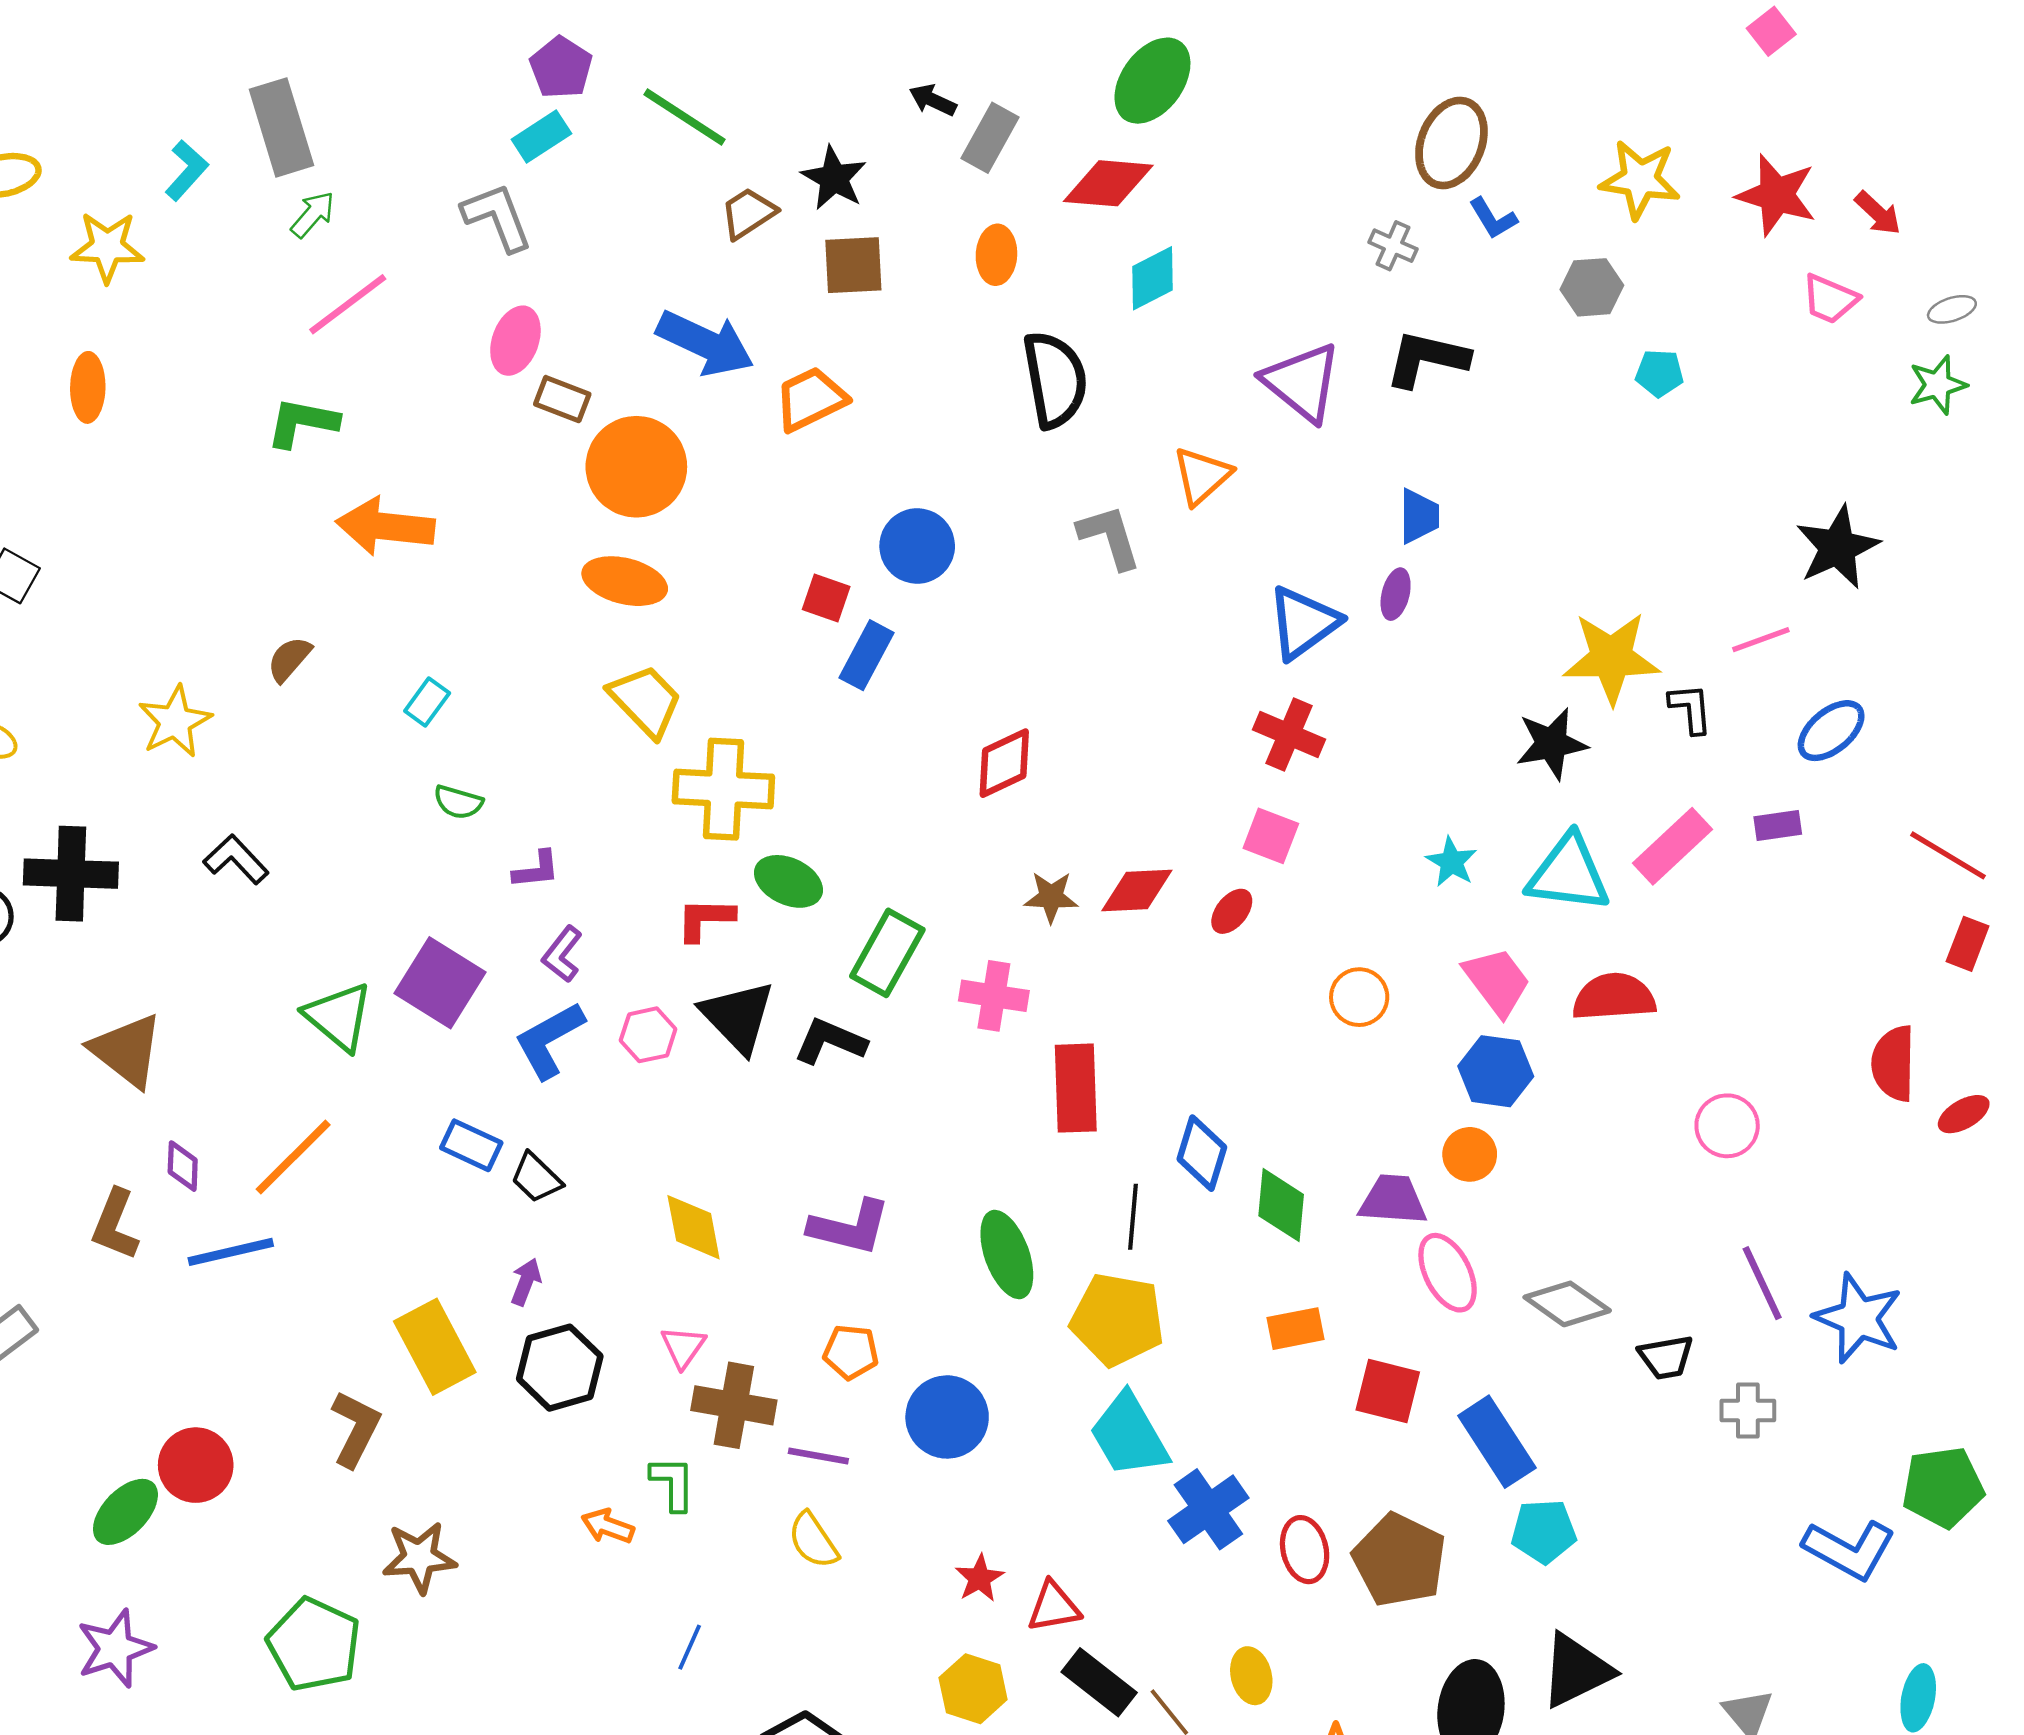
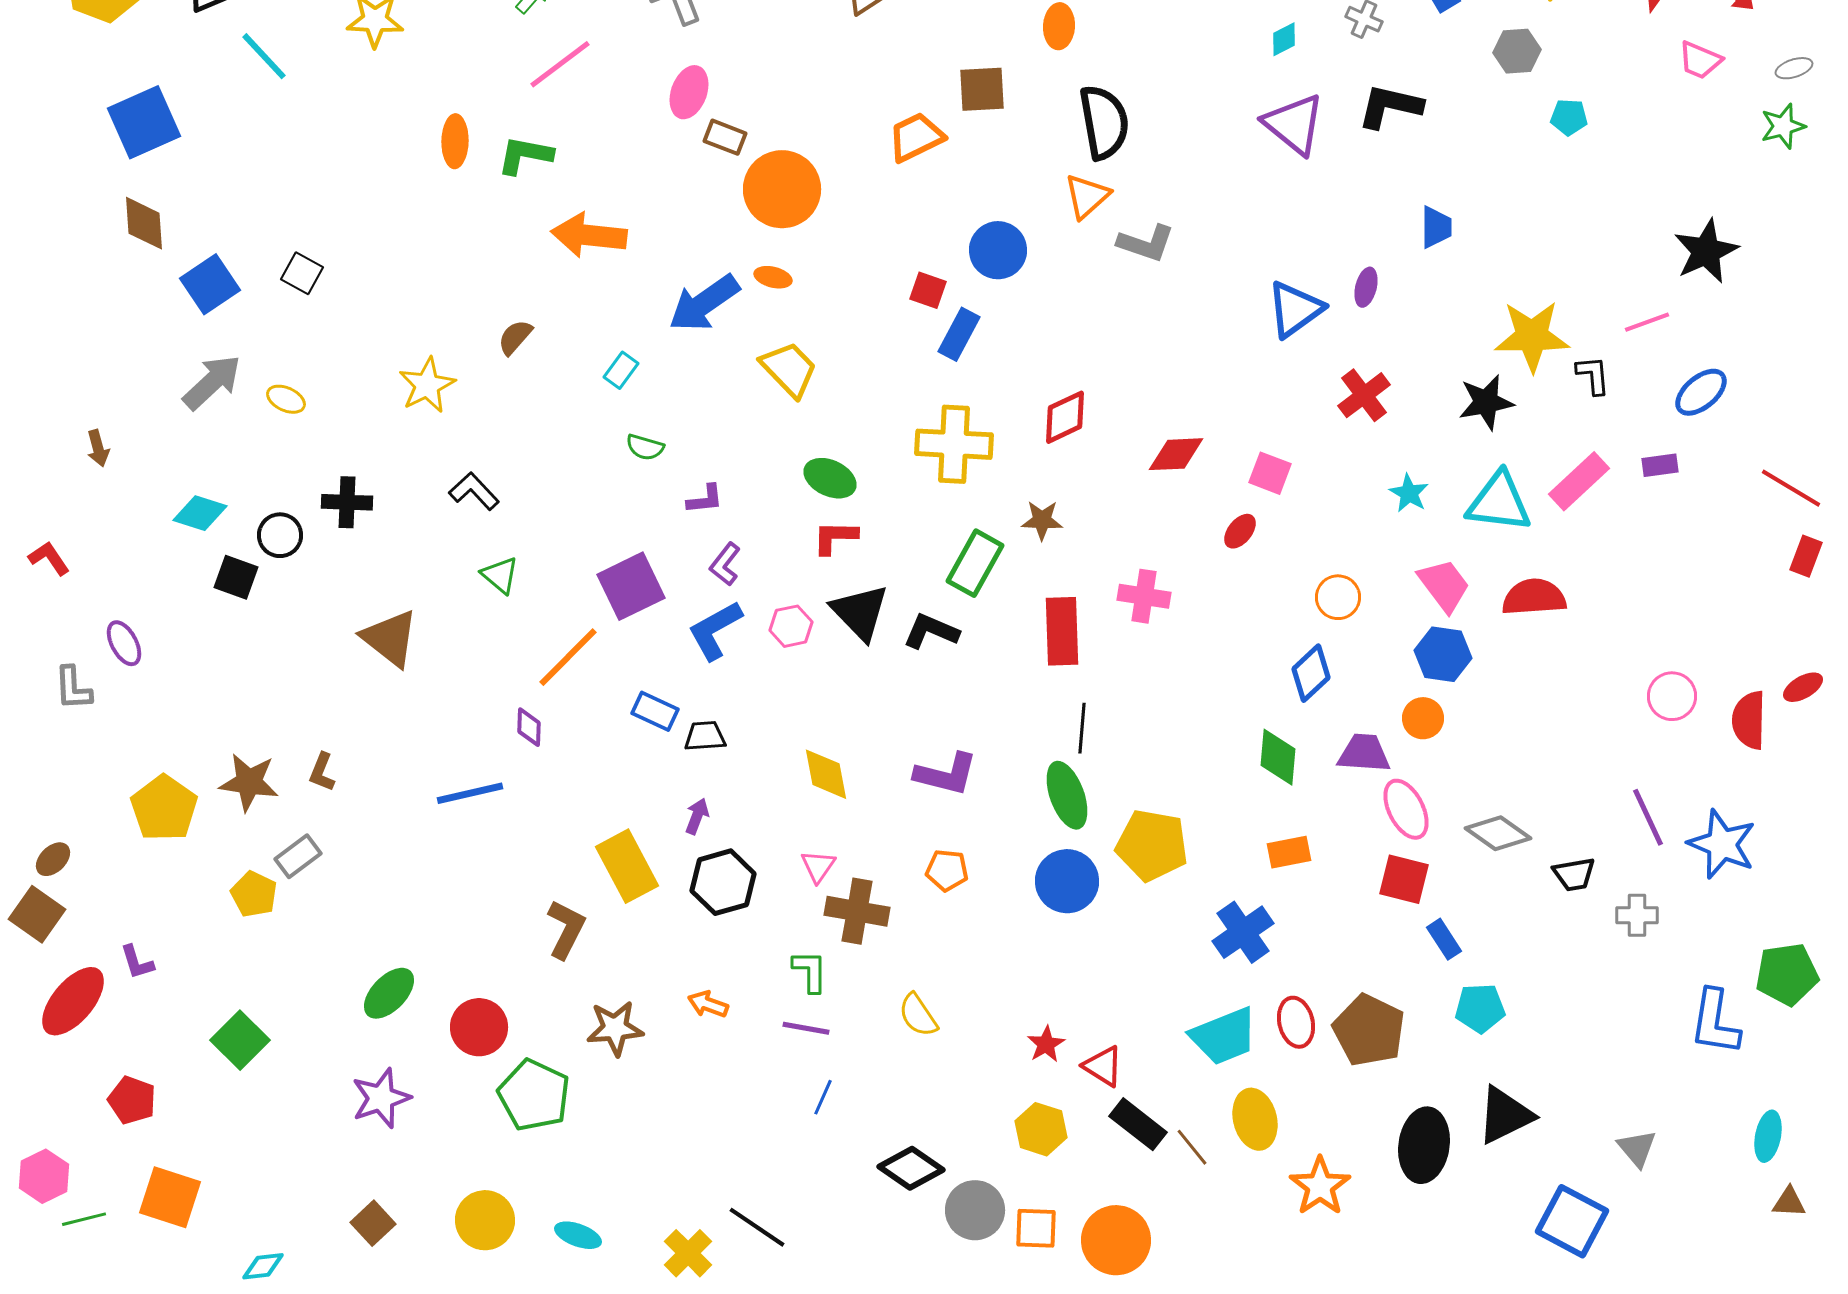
brown square: (853, 265) -> (982, 89), moved
cyan diamond: (1152, 278) -> (1284, 39), moved, size x0.7
blue arrow: (705, 343) -> (704, 303), moved, turned 120
orange ellipse: (88, 387) -> (455, 141), moved
orange triangle: (1202, 476) -> (1087, 196), moved
blue trapezoid: (1419, 516) -> (1436, 227), moved
gray L-shape: (1110, 537) -> (1146, 243), turned 126
orange ellipse: (625, 581) -> (773, 277), size x0.6
red cross: (1289, 734) -> (1364, 395), moved, turned 30
yellow cross: (723, 789) -> (954, 444), moved
black cross: (71, 874) -> (347, 502), size x0.7
green ellipse: (788, 881) -> (830, 478), moved
red diamond: (1137, 890) -> (1176, 454), moved
brown star: (1051, 897) -> (1042, 520), moved
purple square: (440, 983) -> (631, 586), turned 32
pink cross: (994, 996) -> (1144, 596), moved
green triangle: (339, 1017) -> (500, 575), moved, size x0.7
red semicircle: (1893, 1063) -> (1749, 720), moved
red rectangle: (1076, 1088) -> (1062, 631), moved
pink circle: (1727, 1126) -> (1672, 696), moved
blue diamond: (1202, 1153) -> (1311, 673), moved, turned 30
orange line: (293, 1157) -> (568, 657), moved
purple diamond: (183, 1166) -> (529, 727), moved
black trapezoid: (536, 1178) -> (705, 736), turned 132
black line: (1133, 1217) -> (1082, 728), moved
brown L-shape: (115, 1225) -> (322, 772), moved, size x0.7
red square: (1388, 1391) -> (1404, 879), moved
blue circle: (947, 1417) -> (1067, 881), moved
cyan trapezoid: (1129, 1435) -> (1224, 1036), moved, turned -82
blue rectangle: (1497, 1442) -> (1444, 939), size x0.6
purple line: (818, 1456) -> (806, 1028), moved
red circle: (196, 1465) -> (479, 1027), moved
blue cross: (1208, 1509) -> (1243, 932), moved
orange arrow: (608, 1526) -> (708, 1004), moved
blue L-shape: (1849, 1550) -> (1715, 1022), turned 70
red triangle: (1054, 1607) -> (1103, 1066), turned 42
yellow ellipse: (1251, 1676) -> (1255, 1119), size x1.4

